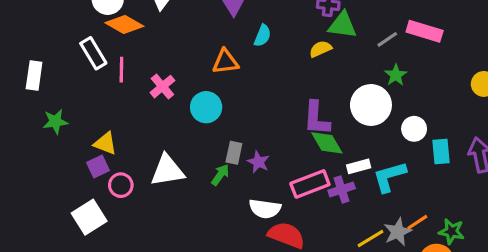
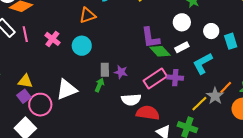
white circle: (371, 105) -> (182, 22), size x0.7
white rectangle: (359, 166) -> (182, 47), moved
pink circle: (121, 185) -> (40, 105), size x1.5
purple cross: (342, 189) -> (175, 78), turned 35

